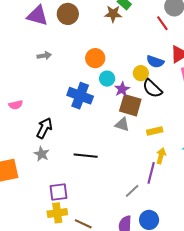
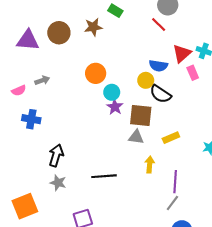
brown star: (113, 14) -> (93, 27), moved
purple star: (122, 89) -> (115, 107), moved
blue cross: (80, 96) -> (31, 119), moved, size x0.7
pink semicircle: (16, 105) -> (19, 90), moved
yellow arrow: (161, 156) -> (150, 164), moved
gray line: (132, 191) -> (172, 203), moved

